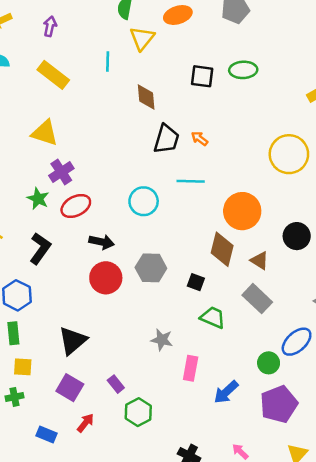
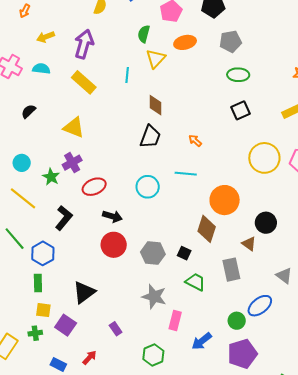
purple arrow: (50, 26) -> (84, 44), size x1.8
green ellipse: (243, 70) -> (238, 75), moved
black square: (202, 76) -> (241, 110), moved, turned -36
black trapezoid: (166, 139) -> (150, 137), moved
purple cross: (61, 172) -> (72, 163), moved
green star: (38, 199) -> (51, 177), moved
brown triangle: (260, 261) -> (249, 244), moved
gray hexagon: (151, 268) -> (153, 253), moved
gray rectangle: (257, 299) -> (231, 270), turned 30
gray star: (162, 340) -> (154, 297), size x1.4
purple square: (70, 388) -> (66, 325), moved
green hexagon: (138, 412) -> (153, 355), moved

